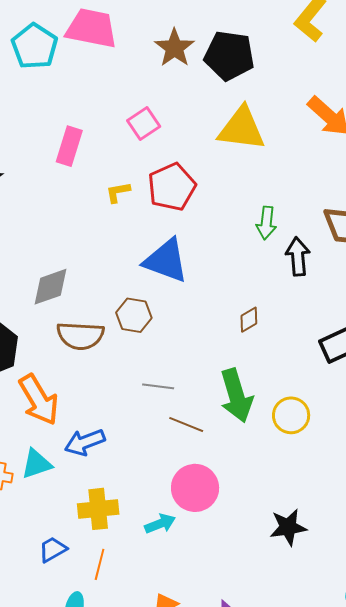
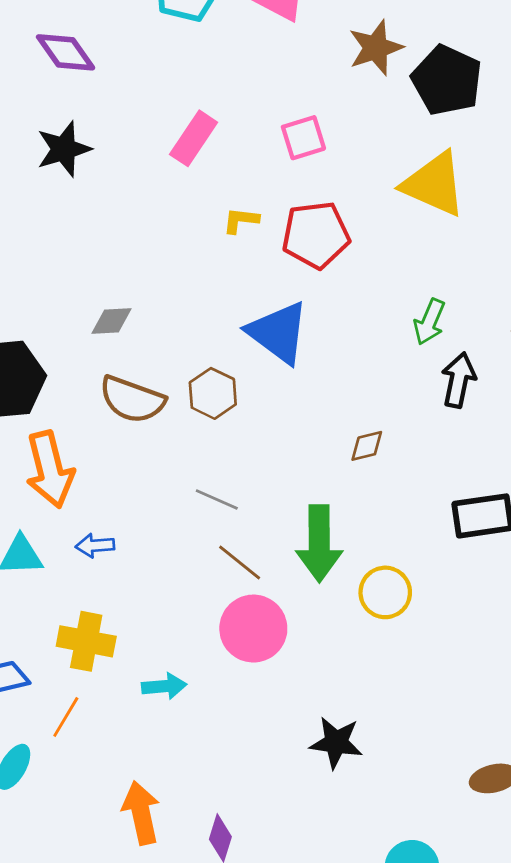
gray diamond: (51, 287) -> (111, 321), size x0.7
blue arrow: (85, 442) -> (95, 546), size x0.7
pink circle: (195, 488) -> (253, 629), moved

